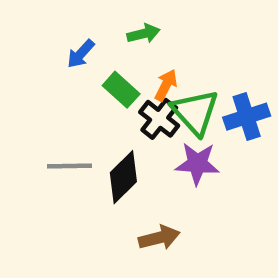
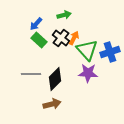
green rectangle: (121, 90) -> (39, 40), moved
black cross: (159, 119) -> (61, 38), moved
brown arrow: (159, 238) -> (52, 104), moved

